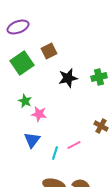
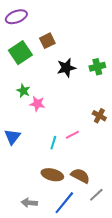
blue triangle: (32, 140) -> (12, 137), moved

